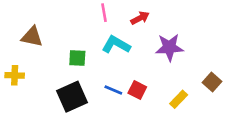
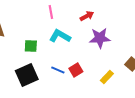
red arrow: (140, 18) -> (87, 16), moved
red square: (137, 90) -> (76, 70), turned 32

